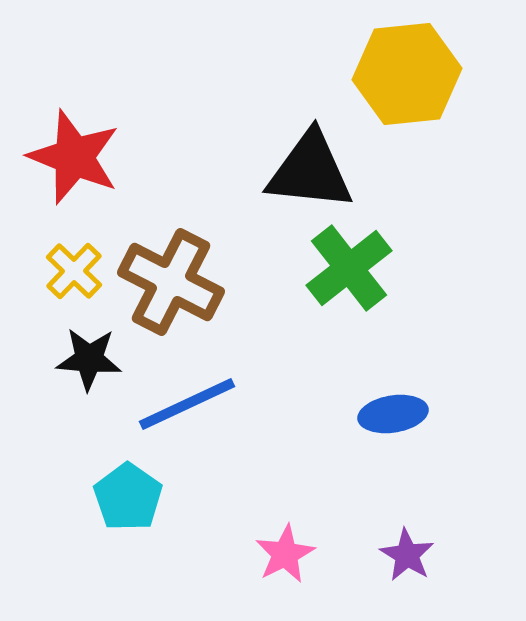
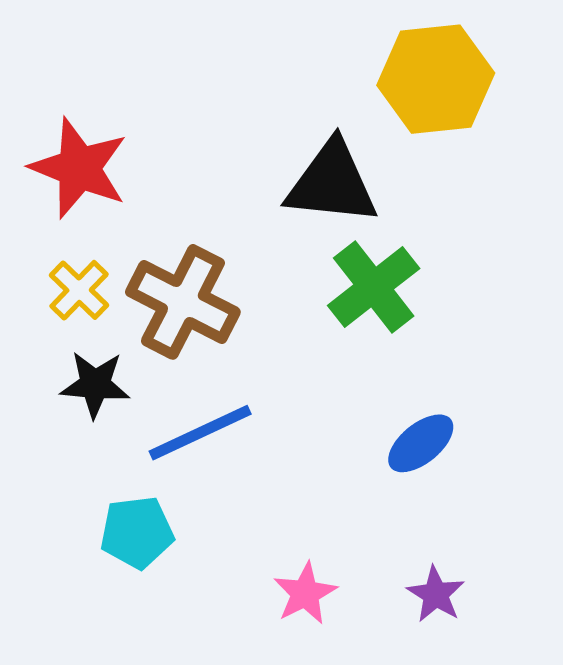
blue ellipse: (393, 414) -> (421, 443), turned -30
cyan pentagon: (128, 497) -> (137, 532), turned 30

